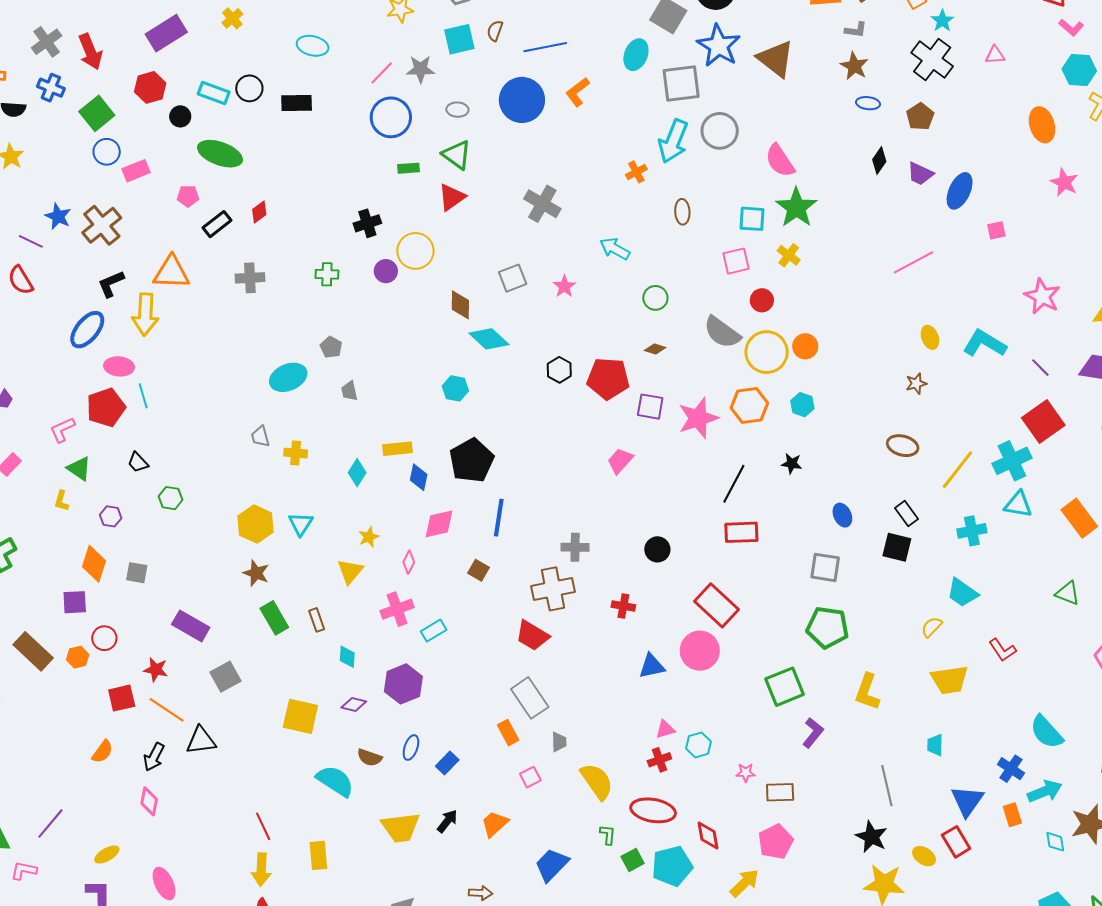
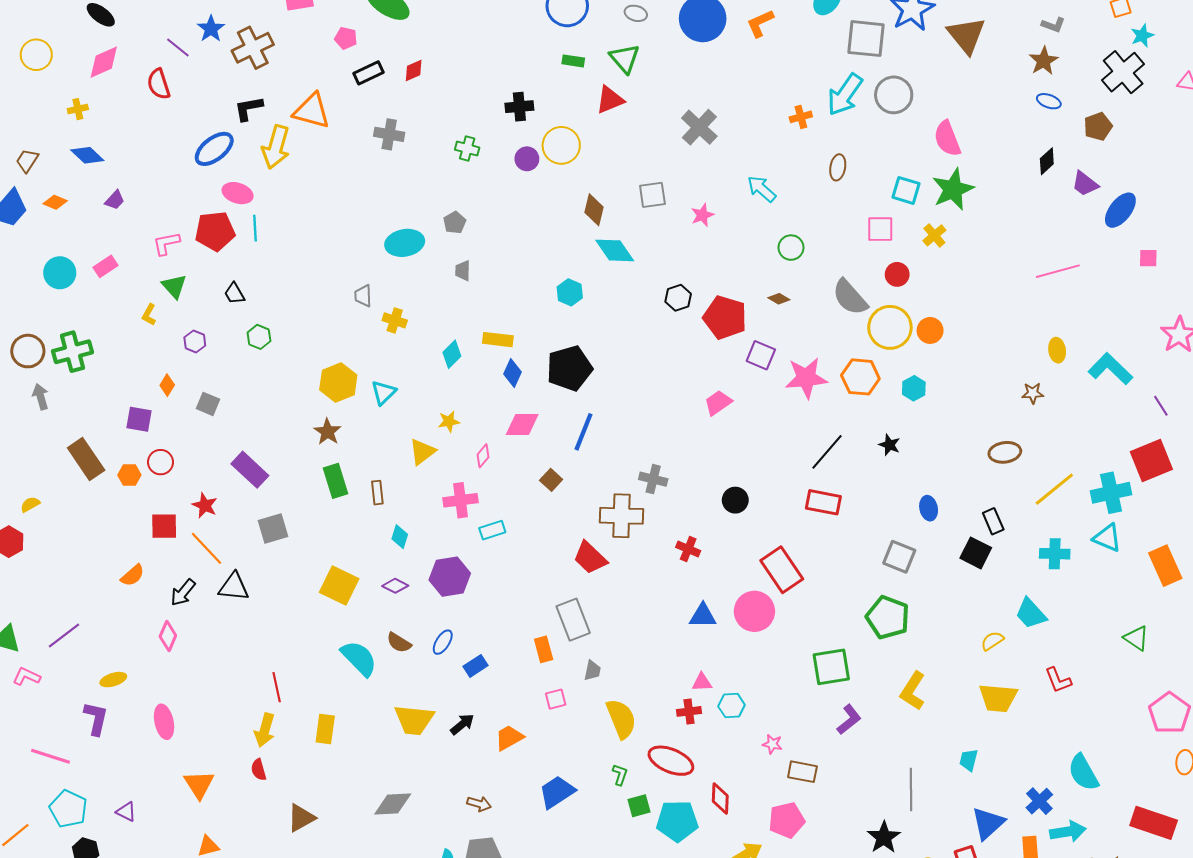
brown ellipse: (903, 446) -> (1005, 452), turned -36
orange diamond: (94, 564) -> (167, 385), size x0.6

